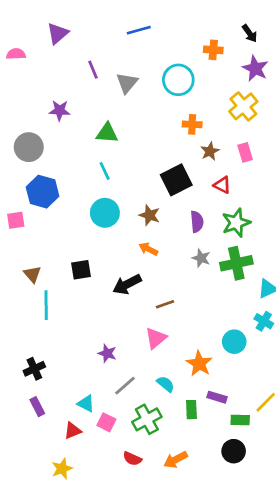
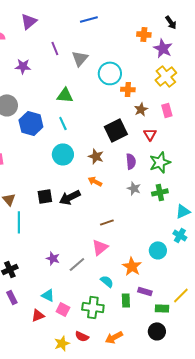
purple star: (255, 68) -> (163, 48), moved
cyan circle: (178, 80) -> (110, 73), moved
purple star: (60, 110) -> (23, 66), moved
red triangle: (222, 185) -> (150, 134), turned 32
blue hexagon: (43, 192) -> (31, 123), moved
green cross: (236, 263) -> (160, 192), size x0.7
black arrow: (127, 284) -> (70, 197), moved
purple star: (107, 353) -> (53, 258), moved
gray line: (125, 386) -> (77, 264), moved
green cross: (147, 419) -> (93, 307), turned 35
yellow star: (62, 469) -> (62, 343), moved

